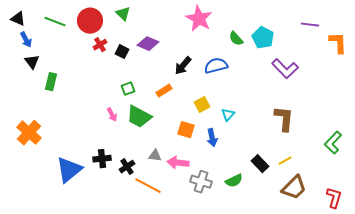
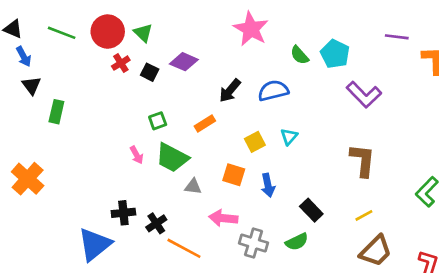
green triangle: (123, 14) -> (143, 33), moved
cyan triangle: (228, 115) -> (289, 137), moved
gray triangle: (155, 156) -> (193, 187), moved
black rectangle: (260, 164) -> (311, 210), moved
blue triangle: (69, 170) -> (95, 244), moved

